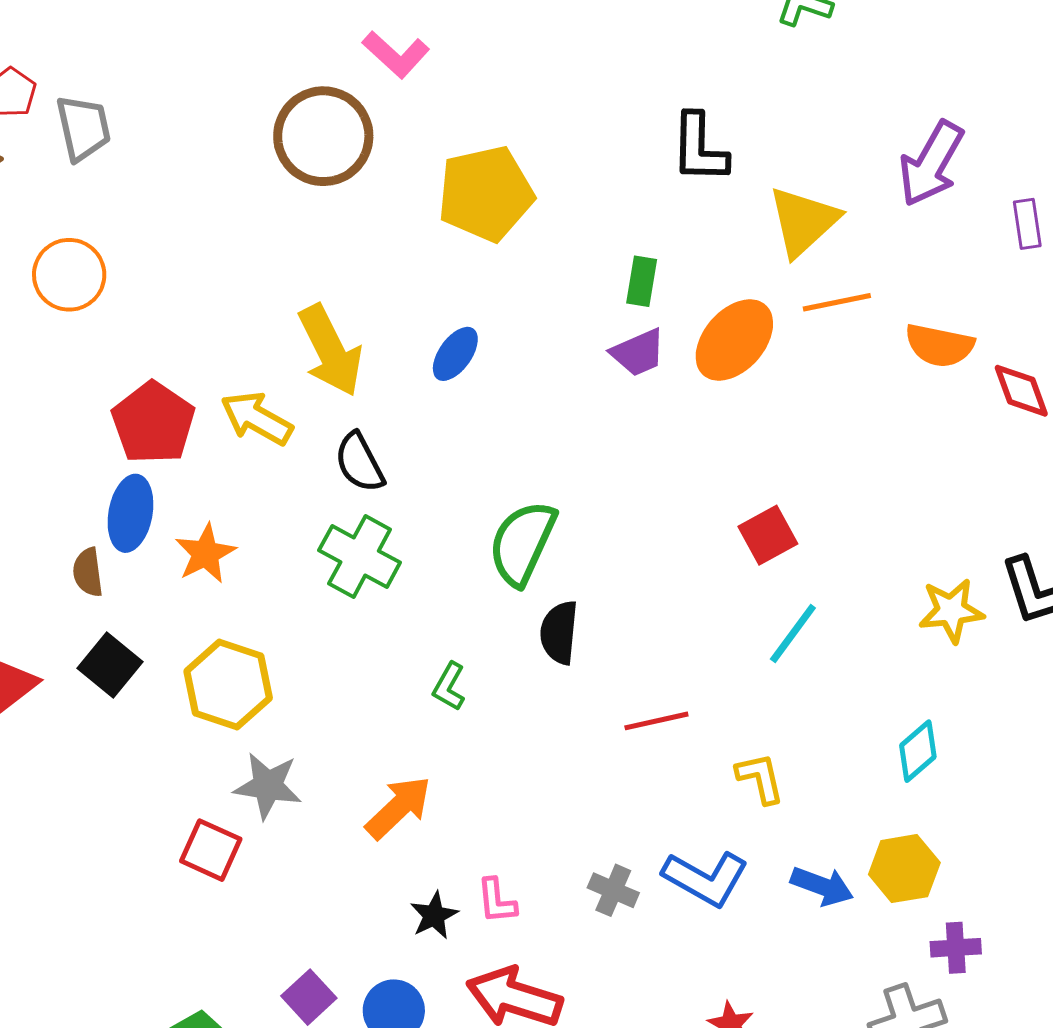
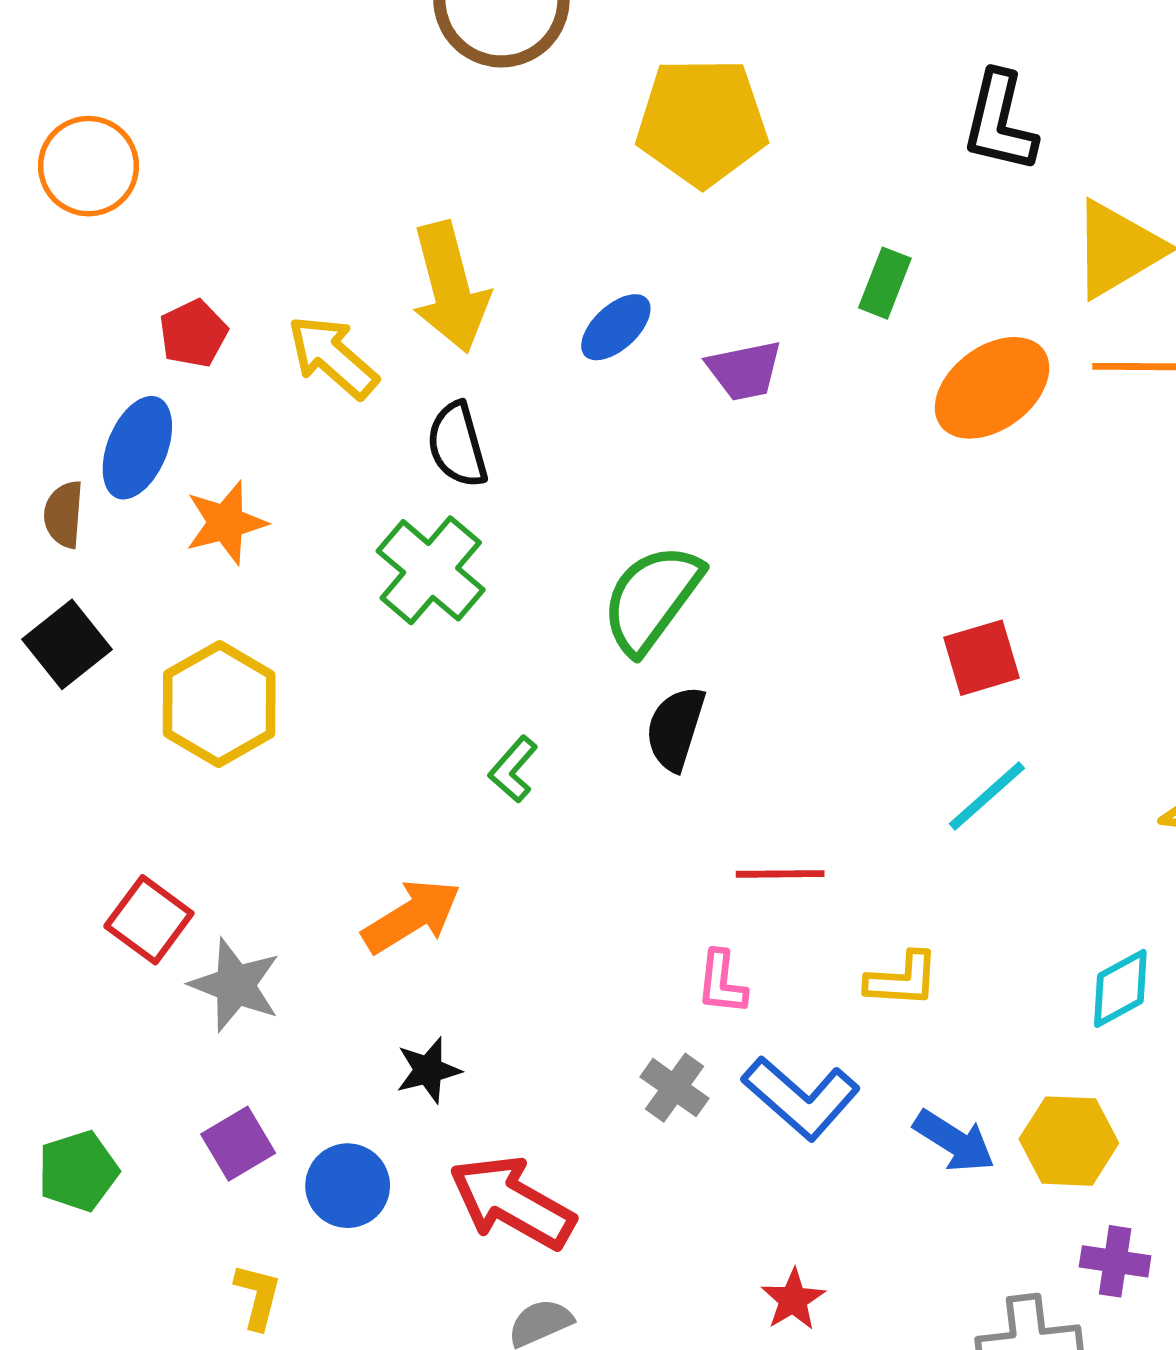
orange circle: (69, 275) -> (89, 166), moved
purple trapezoid: (638, 353) -> (744, 370), moved
red pentagon: (153, 423) -> (193, 334), size x0.6
yellow L-shape: (760, 778) -> (902, 980), turned 94
gray star: (268, 786) -> (235, 985), moved
pink L-shape: (497, 901) -> (722, 982), moved

